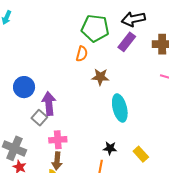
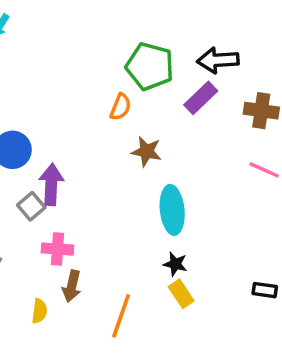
black star: (110, 148) -> (175, 264), moved
yellow rectangle: (141, 154) -> (181, 294), moved
brown arrow: (57, 161) -> (72, 286), moved

